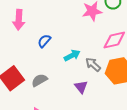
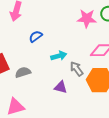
purple triangle: (81, 87) -> (61, 87), turned -48

